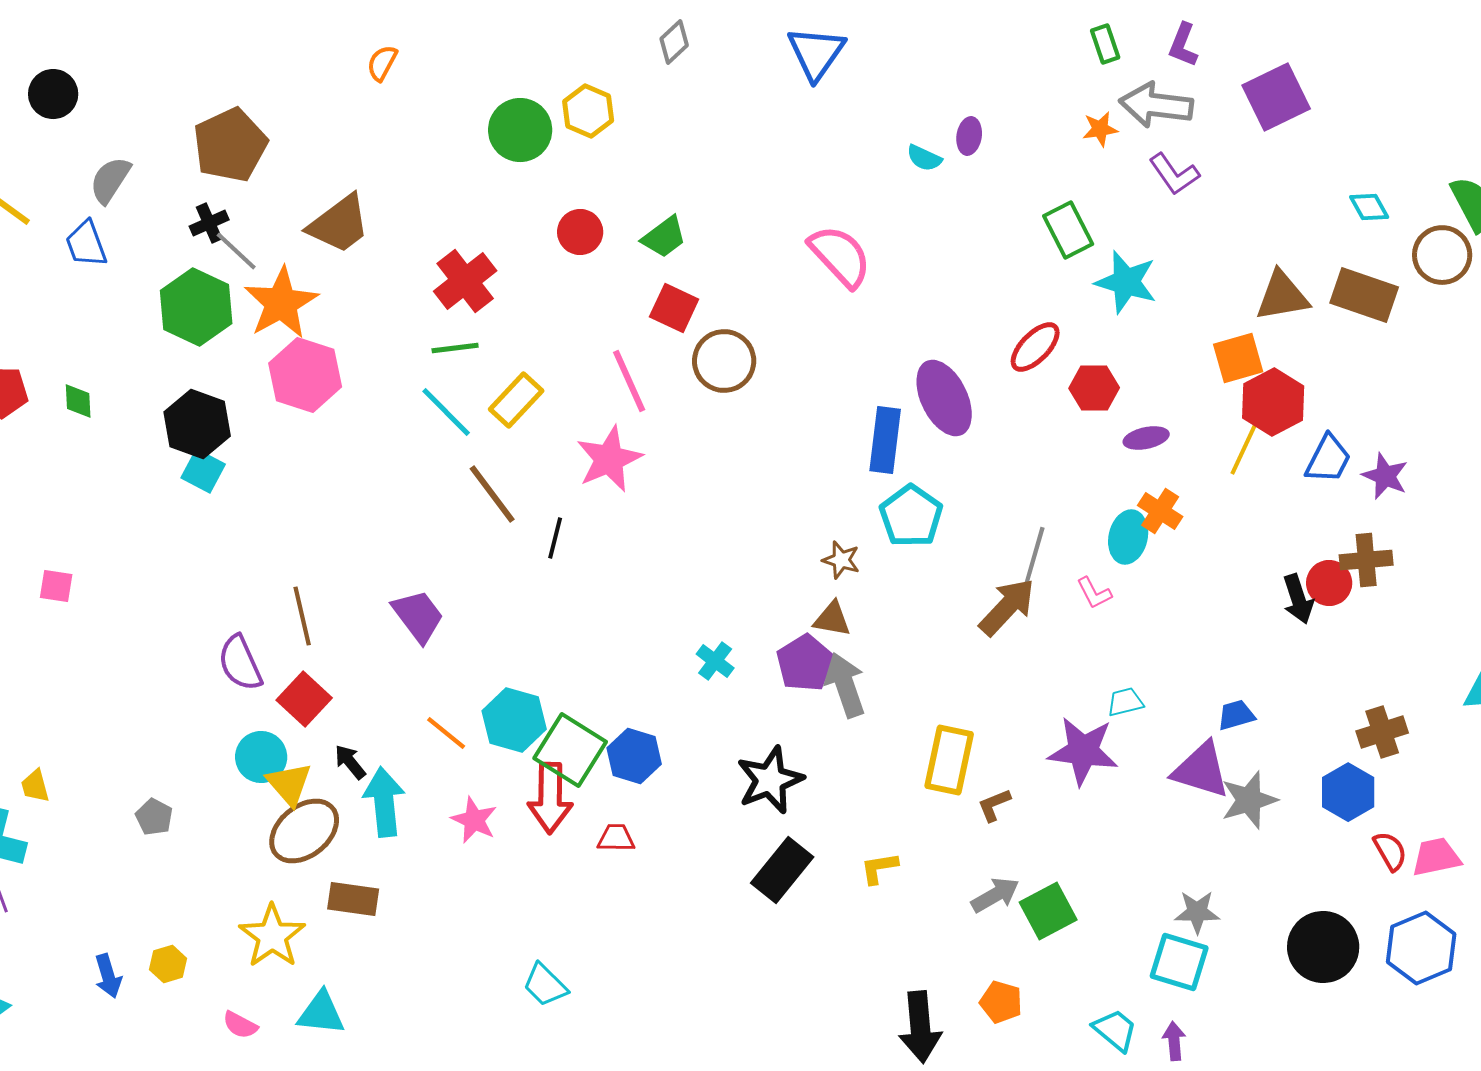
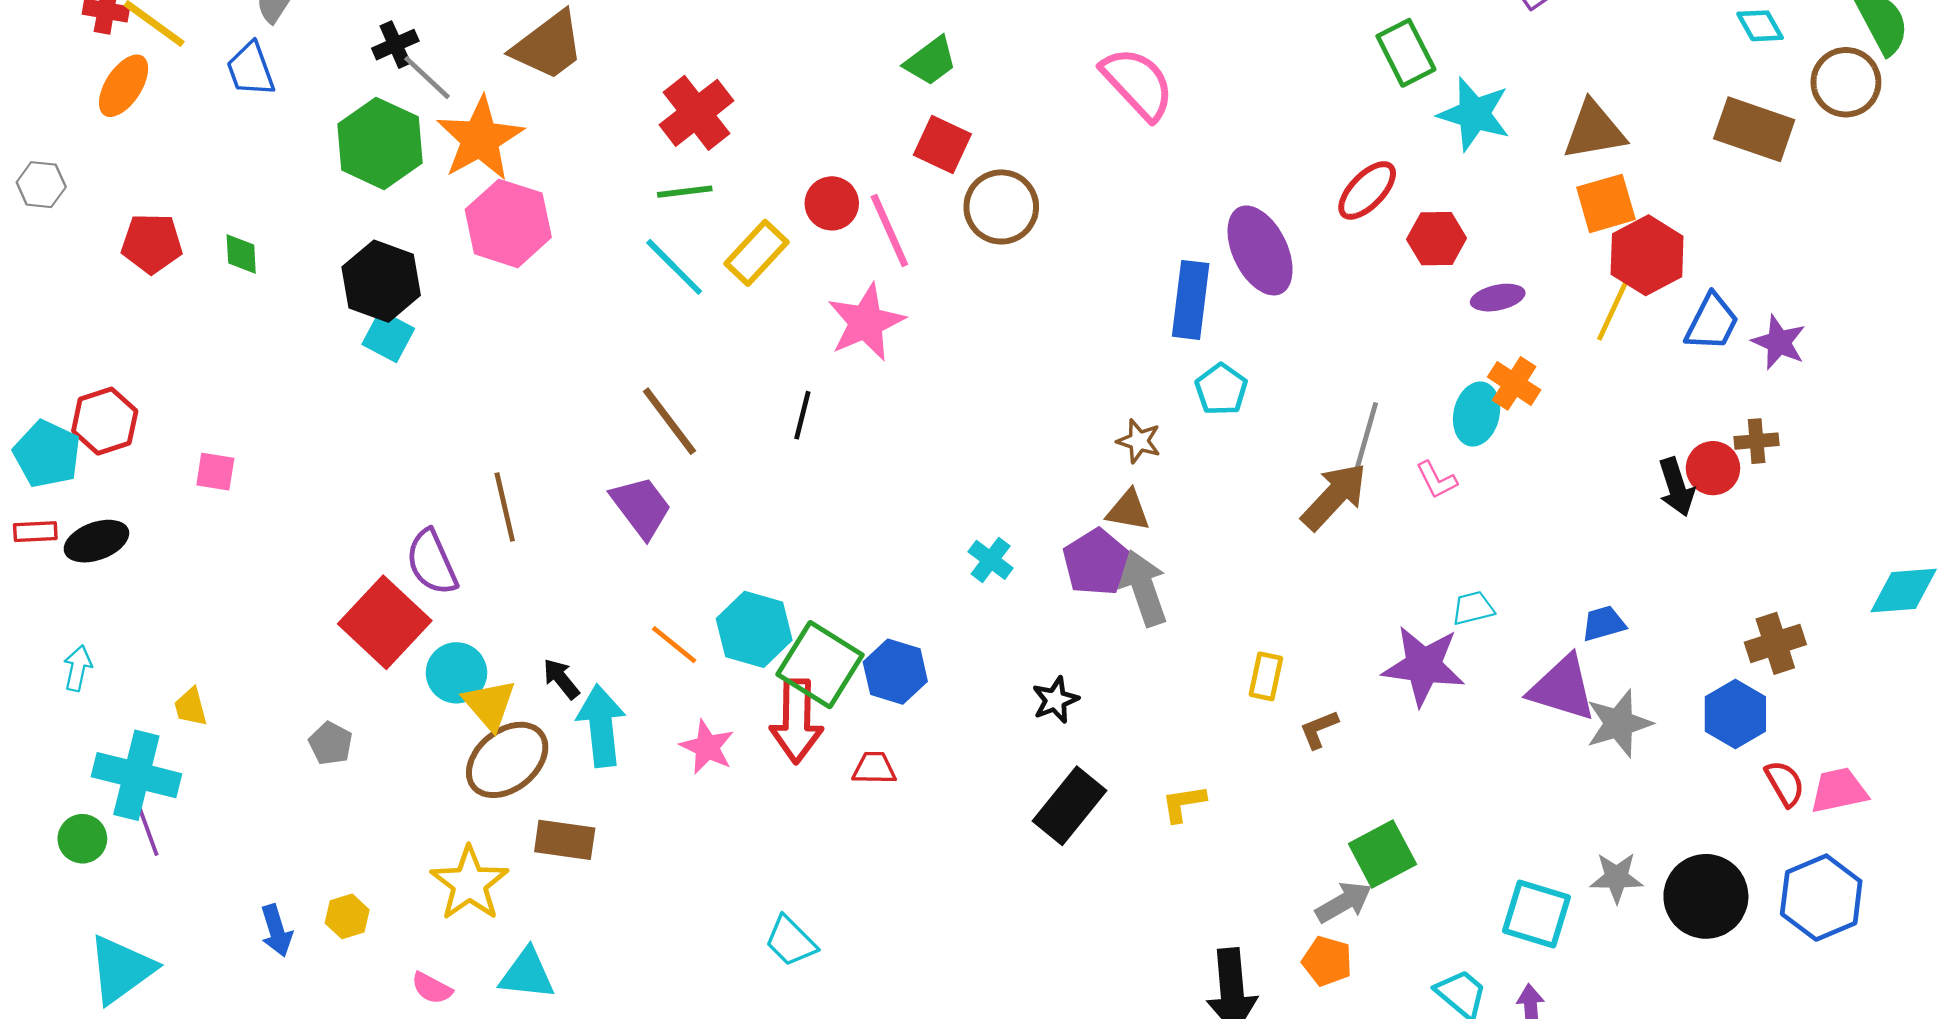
red circle: (580, 232) -> (832, 203), moved
brown triangle: (1282, 296) -> (1594, 130), moved
brown line: (492, 494) -> (669, 421), moved
cyan pentagon: (911, 516) -> (1221, 389), size x0.7
brown cross: (1366, 560) -> (1757, 441), size x0.7
red square: (304, 699) -> (385, 622), moved, size x1.4
yellow rectangle: (949, 760) -> (1266, 676), size x0.6
black star: (770, 780) -> (1055, 700), size x0.6
gray arrow: (995, 895) -> (1344, 902), moved
gray star: (1197, 912) -> (1617, 878), moved

